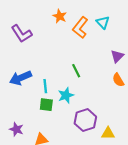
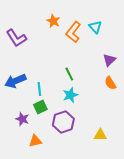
cyan star: (66, 95) -> (70, 95), moved
green square: (46, 105) -> (40, 107), turned -32
purple hexagon: (85, 120) -> (63, 122), moved
purple star: (16, 129) -> (22, 119), moved

